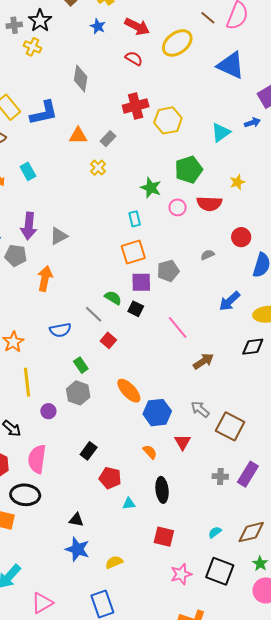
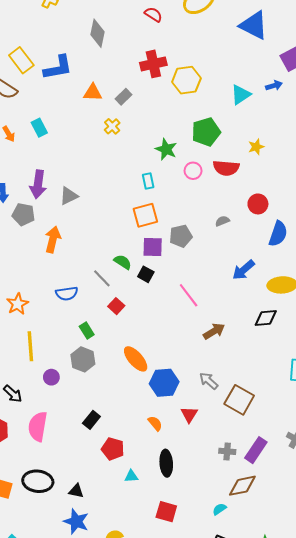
black ellipse: (25, 495) -> (38, 481), moved
brown diamond: (251, 532) -> (242, 486), moved

